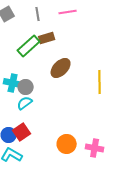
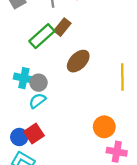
brown rectangle: (47, 38) -> (62, 27), turned -35
orange circle: (67, 144) -> (104, 127), moved

